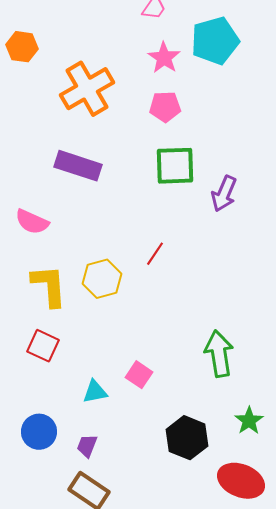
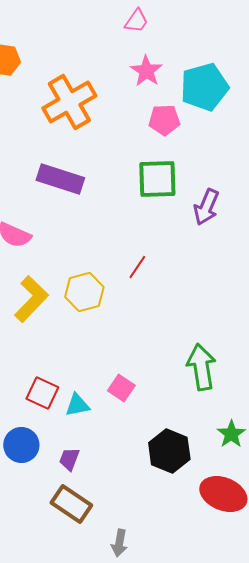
cyan pentagon: (215, 41) -> (204, 87), moved
pink pentagon: (165, 107) -> (164, 120), moved
yellow L-shape: (49, 286) -> (31, 299), turned 48
red square: (43, 346) -> (42, 393), moved

